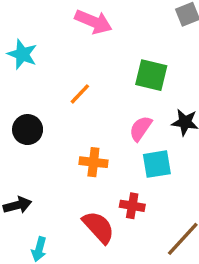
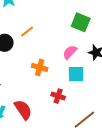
orange line: (80, 94) -> (27, 32), moved
red semicircle: (98, 227) -> (23, 110), moved

